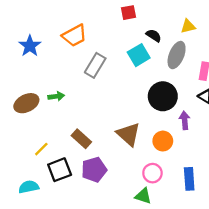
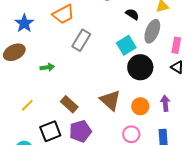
cyan square: (139, 55) -> (126, 45), moved
brown ellipse: (26, 103) -> (14, 52), moved
purple arrow: (185, 120) -> (165, 103), moved
yellow line: (41, 149) -> (27, 105), moved

